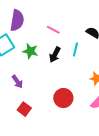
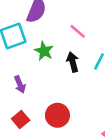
black arrow: (55, 55) -> (73, 62), turned 126
red circle: (63, 98) -> (57, 115), moved

